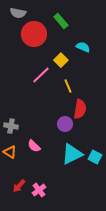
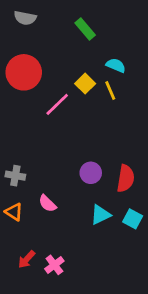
red circle: (34, 34) -> (24, 72), moved
yellow line: (68, 86) -> (110, 90), moved
red semicircle: (80, 109) -> (126, 178), moved
cyan triangle: (72, 154) -> (100, 215), size x0.7

